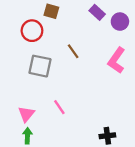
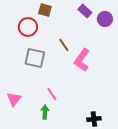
pink L-shape: (117, 60) -> (82, 60), moved
pink triangle: (26, 114) -> (14, 99), moved
green arrow: (27, 136) -> (45, 112), moved

